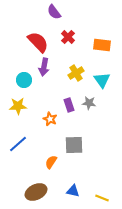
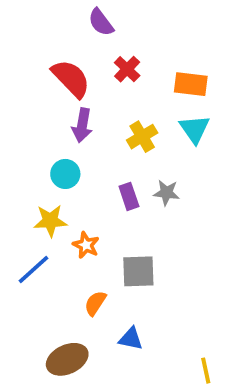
cyan circle: (24, 80) -> (65, 174), moved
cyan triangle: (102, 80) -> (195, 129), moved
yellow star: (18, 106) -> (50, 221), moved
orange star: (50, 119) -> (86, 245), moved
blue triangle: (73, 191) -> (131, 339), moved
yellow line: (102, 198) -> (206, 371), moved, turned 56

